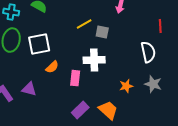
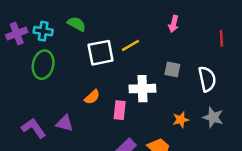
red line: (160, 26) -> (221, 38), moved
gray square: (102, 32) -> (172, 69), moved
white square: (39, 44) -> (101, 53), moved

